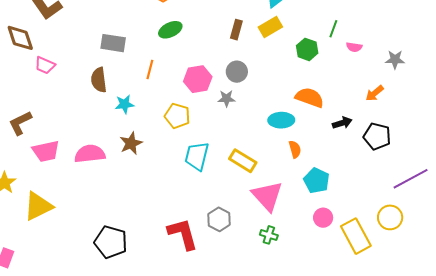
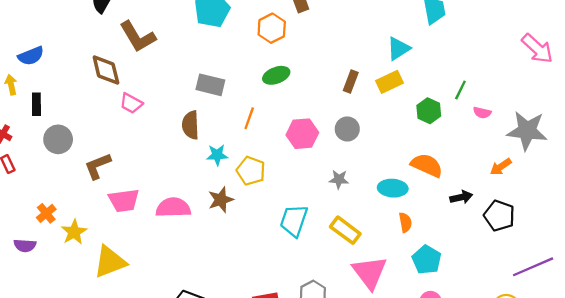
gray star: (395, 60) -> (527, 131), size x1.8
gray star: (227, 98) -> (339, 179), moved
yellow pentagon: (177, 116) -> (251, 171), moved

